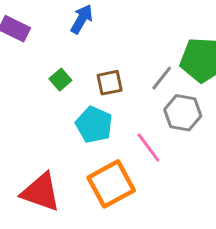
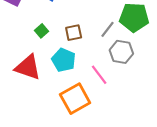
red triangle: (41, 192) -> (28, 67), moved

